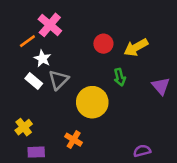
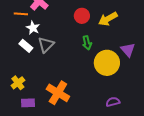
orange line: (27, 41) -> (21, 14), turned 40
green arrow: (120, 77) -> (87, 43), moved
yellow circle: (92, 102) -> (107, 63), moved
orange cross: (74, 140) -> (58, 93), size x1.6

